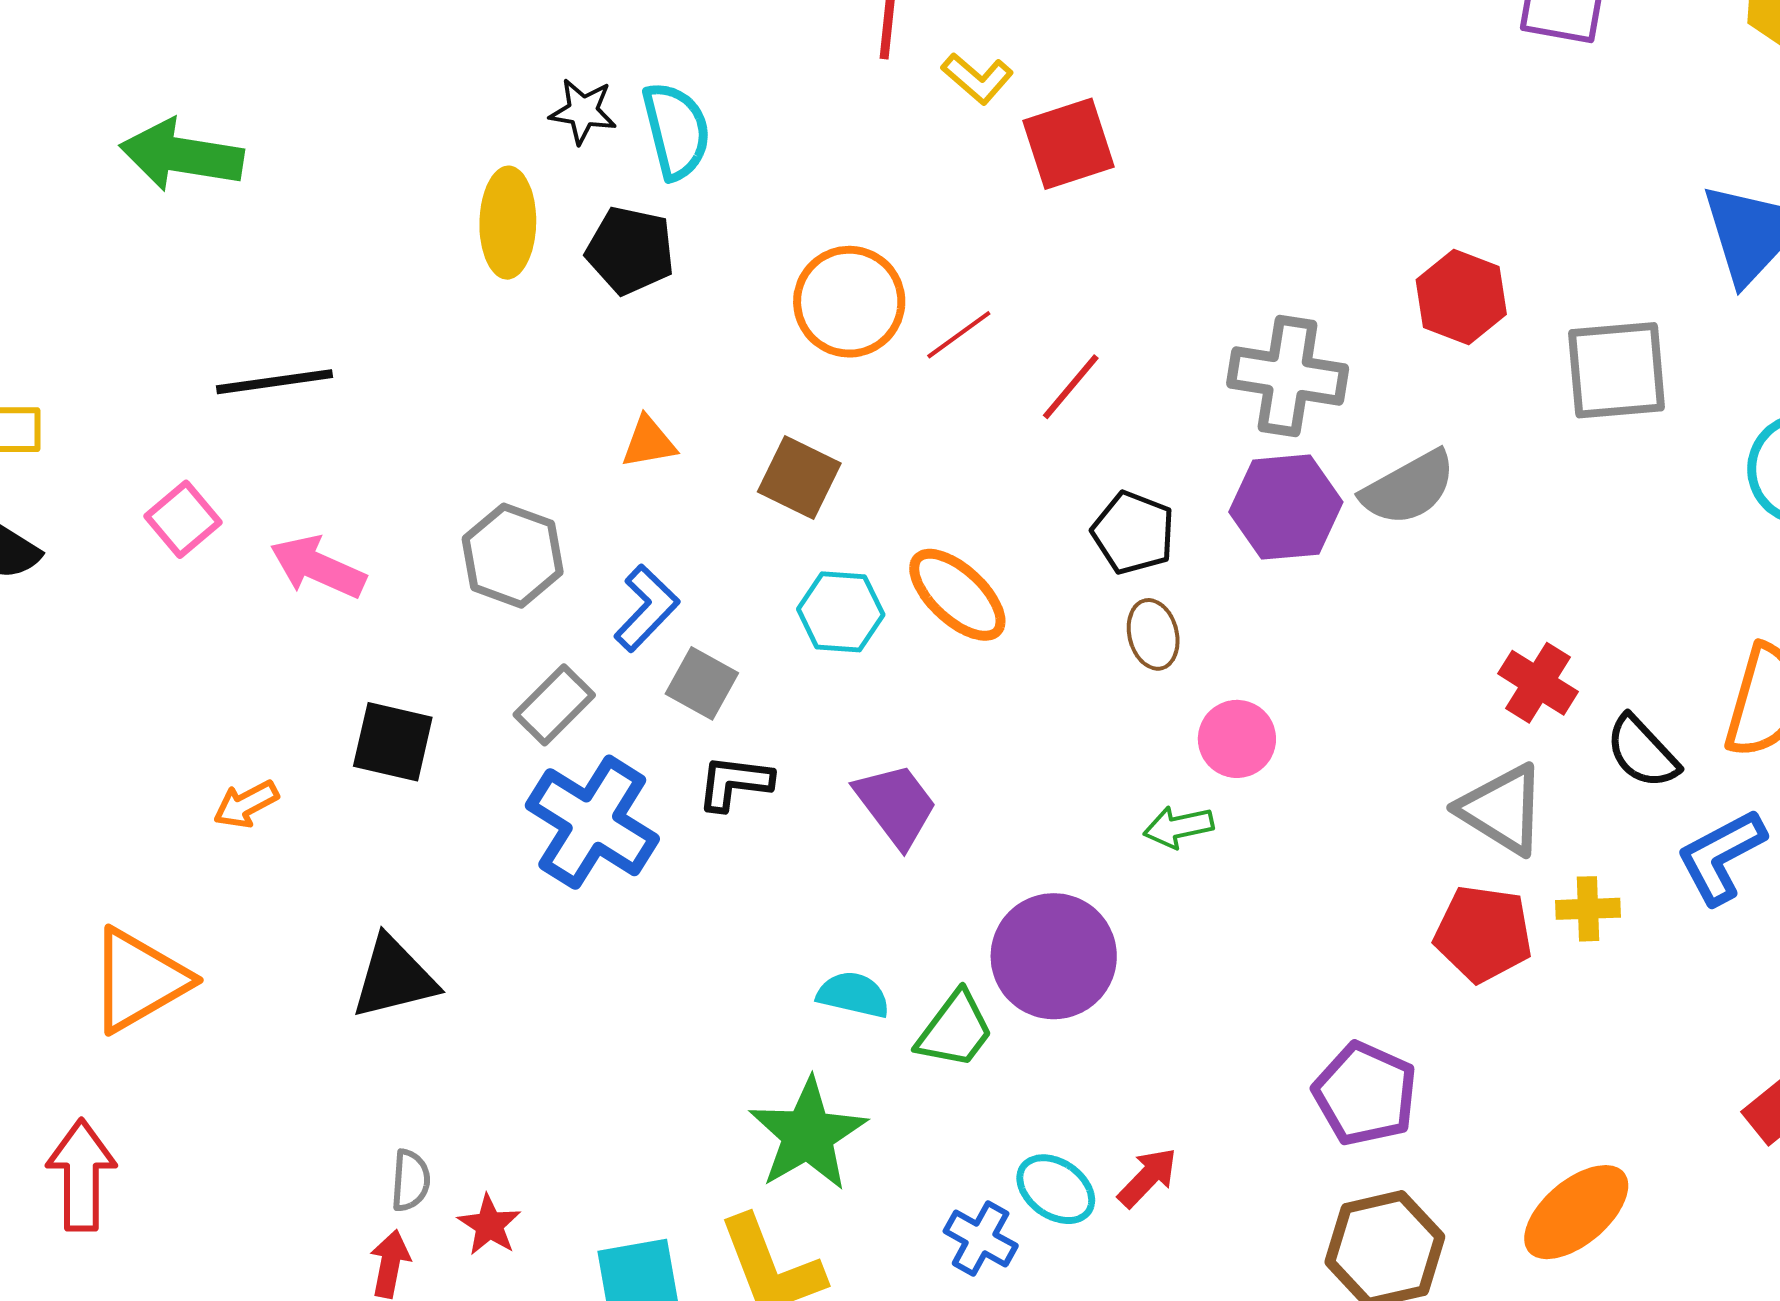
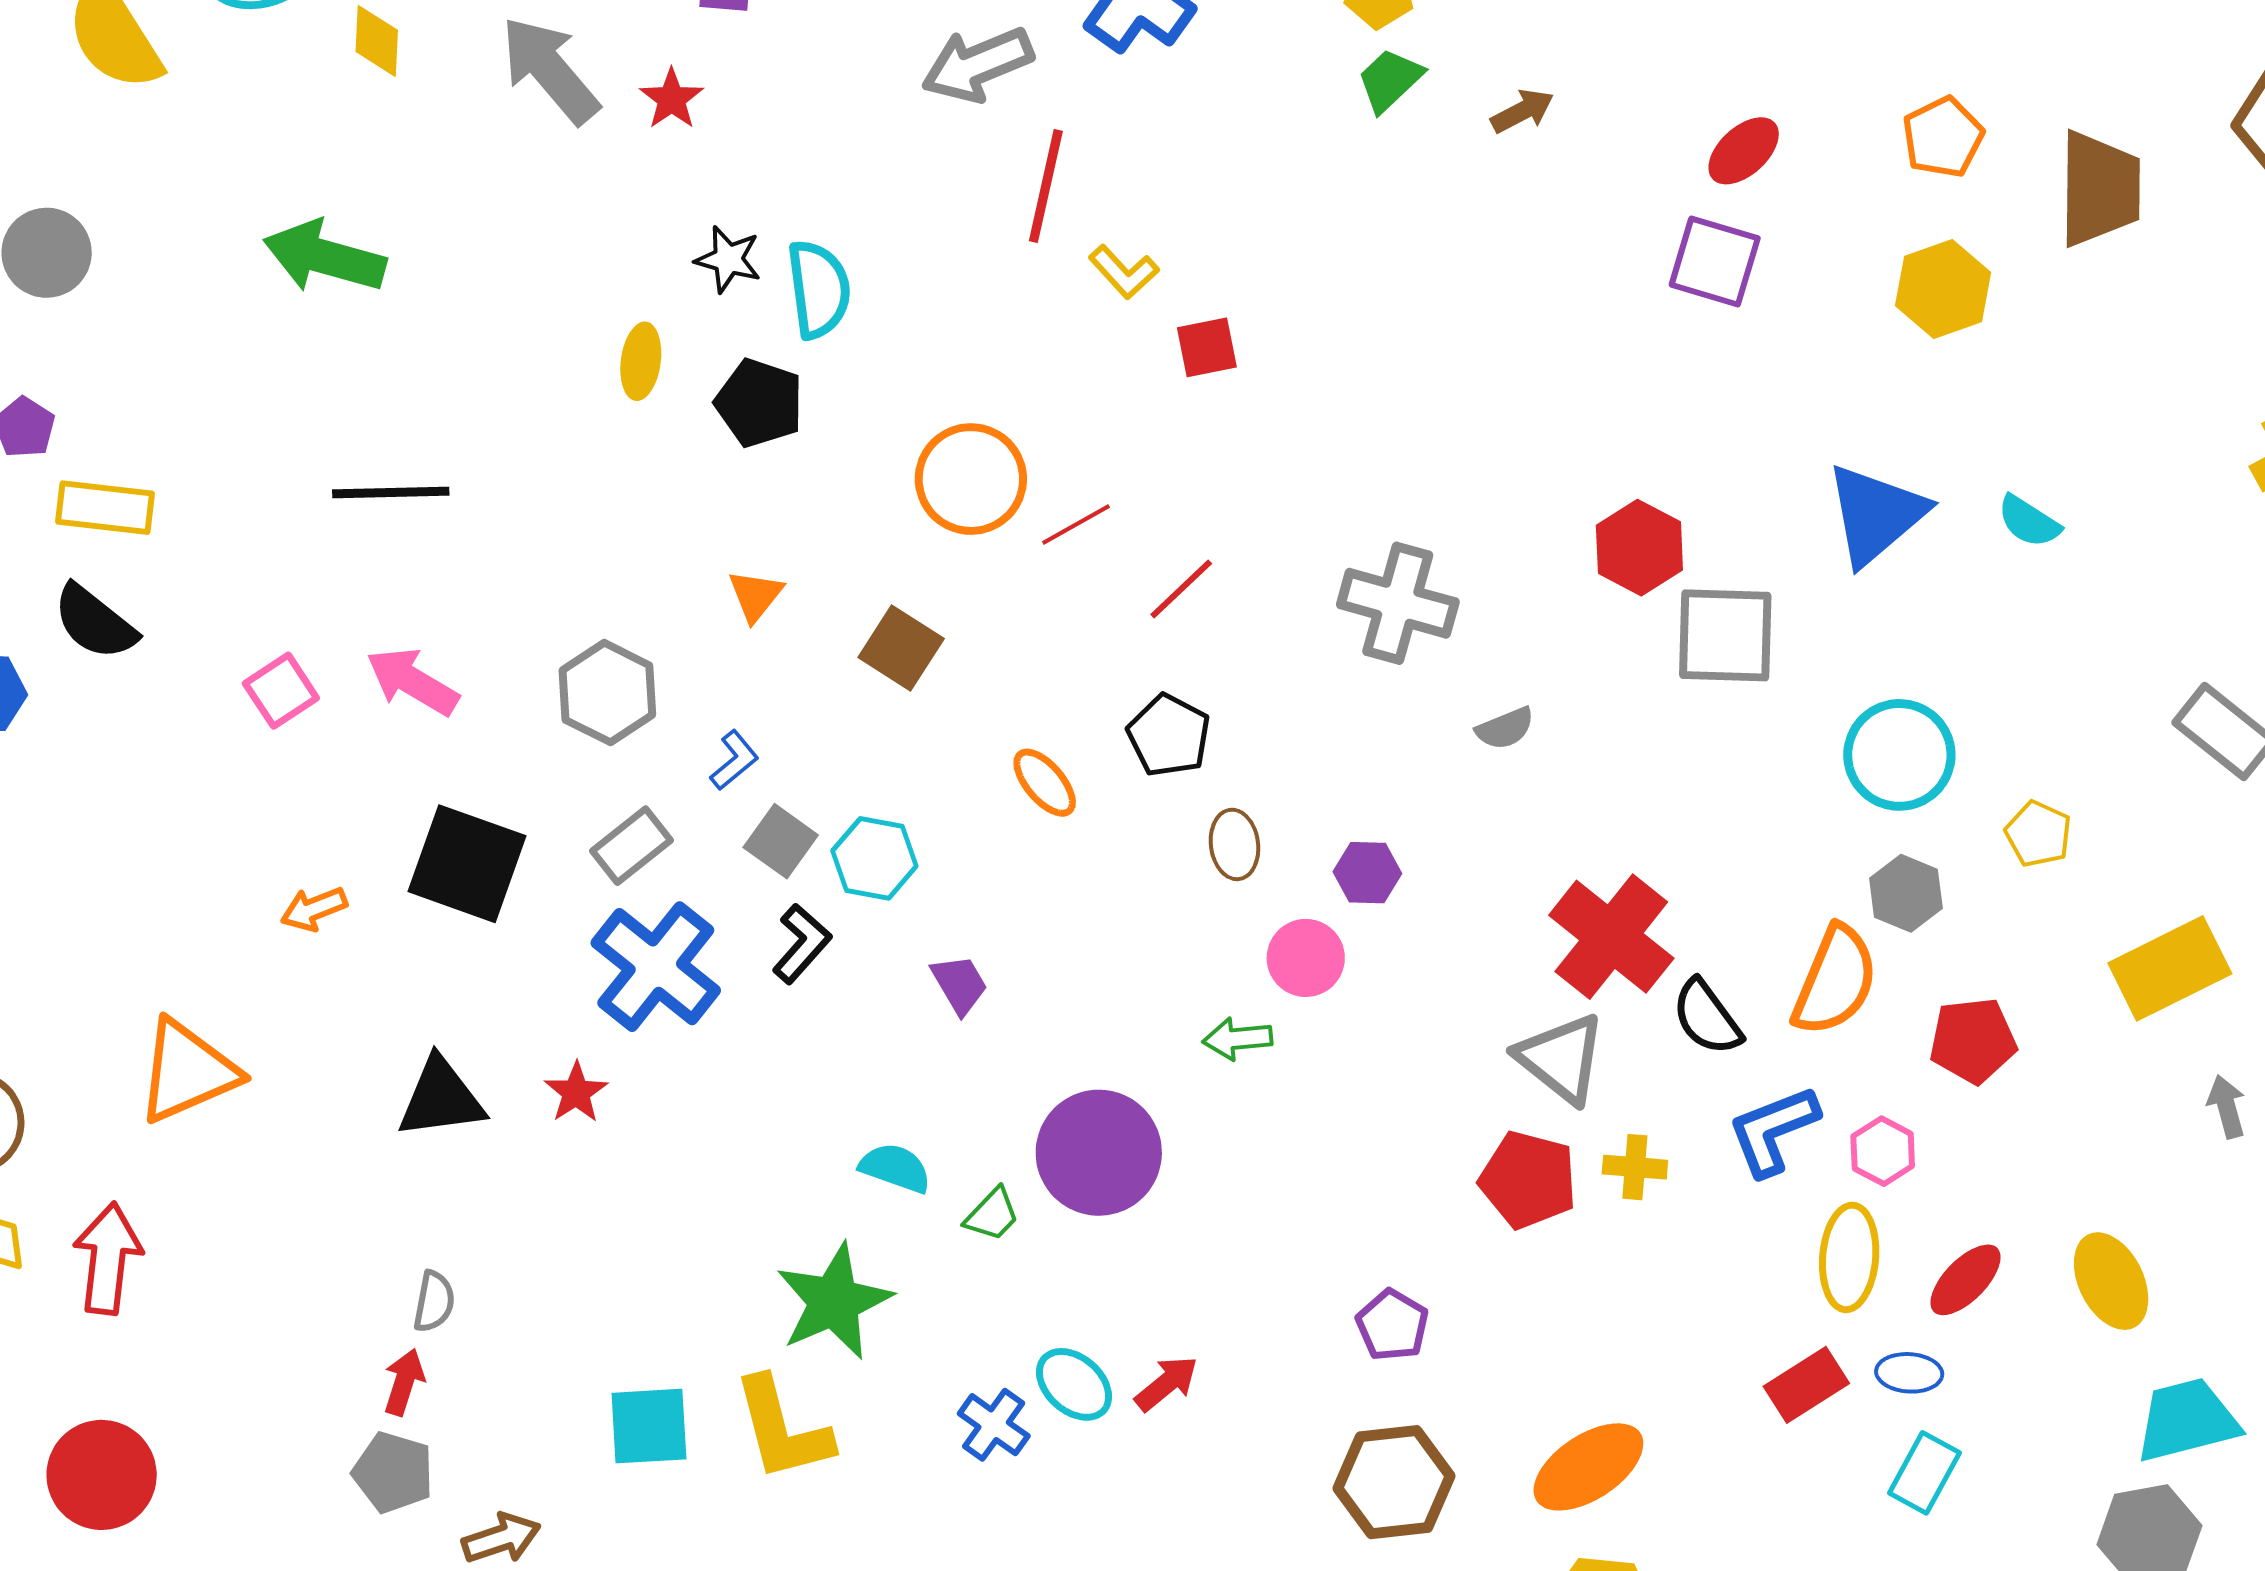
red square: (1069, 144) -> (1207, 347), size x0.7
yellow ellipse: (508, 223) -> (641, 361), size x0.7
red hexagon: (1461, 297) -> (1639, 548), moved
orange triangle: (649, 442) -> (755, 596), turned -48
gray semicircle: (1409, 488) -> (1505, 728), size x0.6
purple hexagon: (1286, 507) -> (1367, 873), moved, size x0.6
pink square: (183, 519) -> (281, 691), moved
black pentagon: (1133, 533) -> (1169, 736), moved
orange ellipse: (957, 595) -> (1045, 783), size x0.7
blue L-shape: (647, 608) -> (734, 760), size x0.7
cyan hexagon: (841, 612) -> (874, 858), moved
red cross: (1538, 683) -> (1611, 937), size x1.6
black square: (393, 742) -> (467, 864), size x1.4
black L-shape: (735, 783) -> (802, 944), turned 118
purple trapezoid: (896, 805) -> (960, 984), size x0.7
green trapezoid: (955, 1030) -> (992, 1215), size x0.7
purple pentagon: (1365, 1094) -> (1392, 1325), size x0.7
red star: (489, 1225) -> (576, 1092), moved

